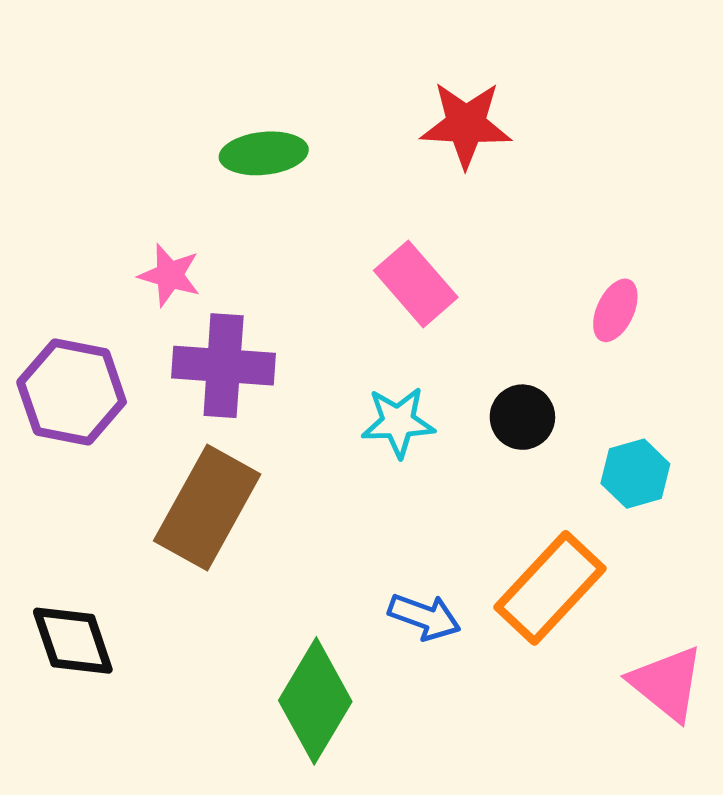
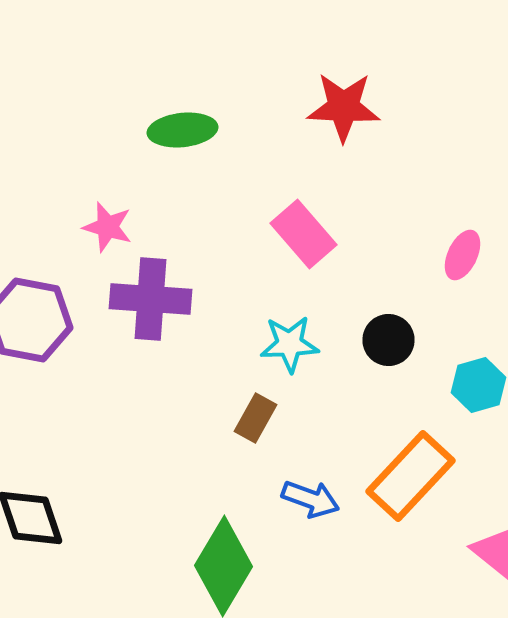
brown rectangle: (207, 508) -> (256, 418), moved, size x0.5

